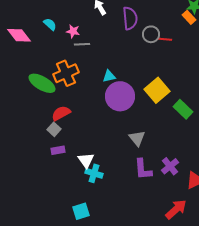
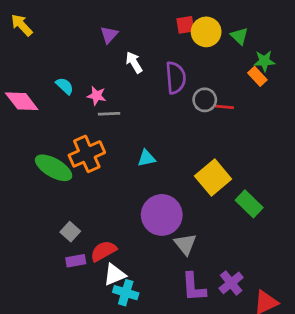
purple circle: (120, 96) -> (162, 215), moved
red semicircle: (61, 113) -> (103, 251), moved
white triangle: (86, 160) -> (115, 275), turned 42

